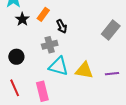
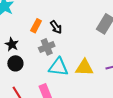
orange rectangle: (43, 14) -> (36, 26), moved
black star: (22, 19) -> (12, 44), moved

